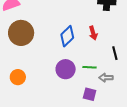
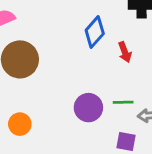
blue diamond: (67, 36) -> (95, 32), moved

